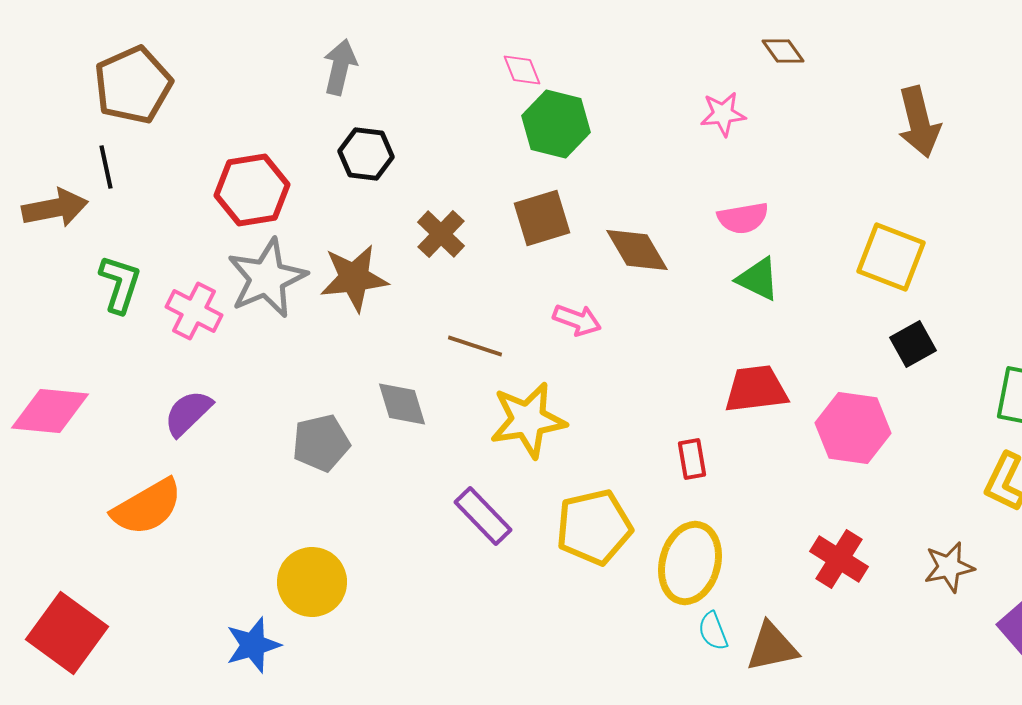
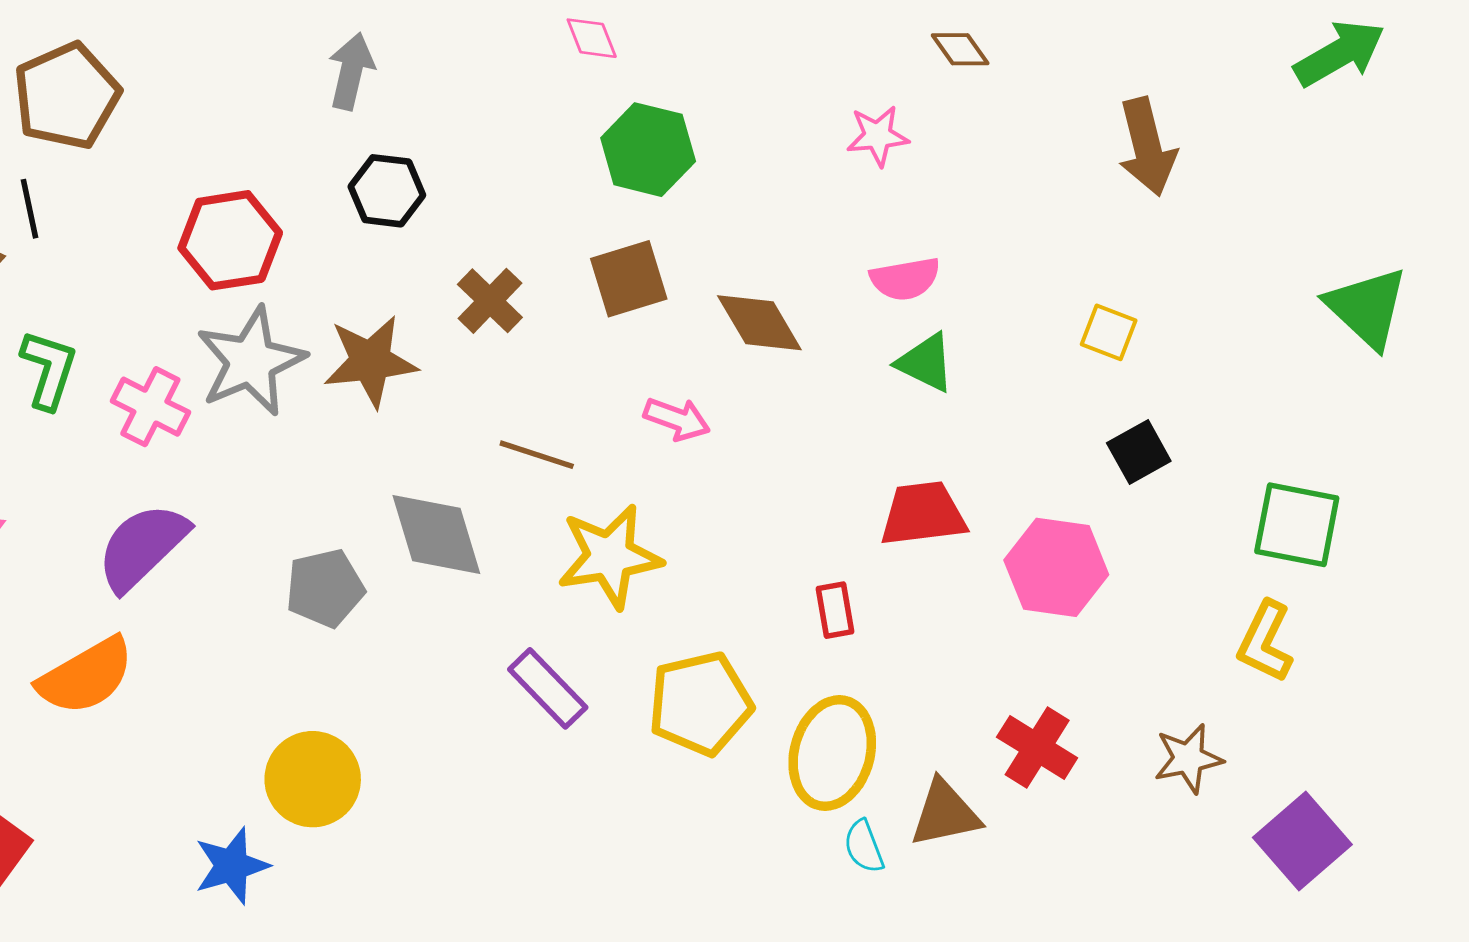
pink diamond: (522, 70) -> (592, 38), moved
yellow square: (891, 257) -> (1109, 332), size x0.6
gray diamond: (402, 404) -> (436, 534), size x1.4
purple semicircle: (188, 413) -> (142, 547), size x1.4
brown triangle: (772, 647) -> (945, 814), moved

